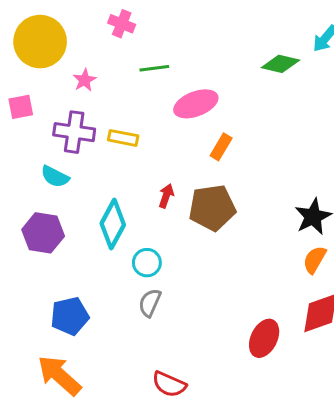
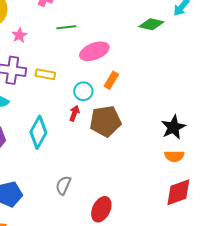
orange semicircle: (315, 260) -> (174, 156), turned -120
cyan circle: (147, 263) -> (83, 91), moved
red ellipse: (264, 338) -> (101, 209), moved

